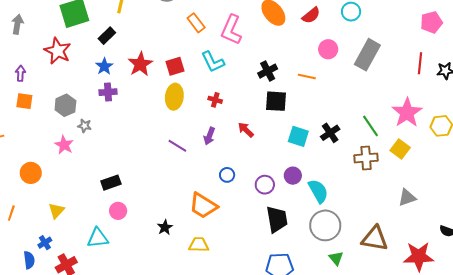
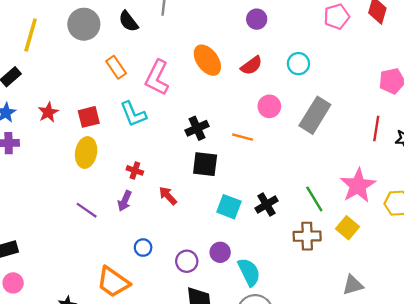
red star: (140, 64) -> (48, 112), size x0.7
red cross: (215, 100) -> (135, 170), moved

